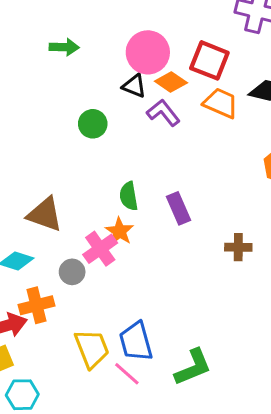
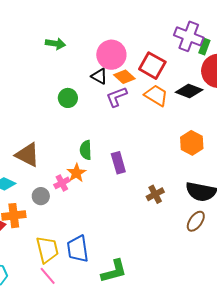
purple L-shape: (163, 113) -> (117, 97), turned -80
brown cross: (238, 247) -> (155, 194), turned -36
pink cross: (100, 249) -> (62, 183), size x0.7
pink line: (127, 374) -> (48, 276), moved

